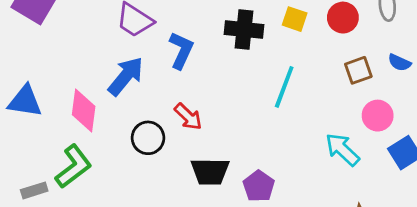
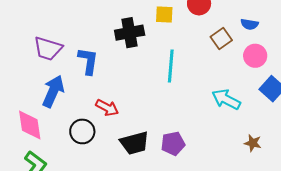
pink circle: (378, 116) -> (255, 56), moved
purple pentagon: (259, 186) -> (173, 144), turned -30

